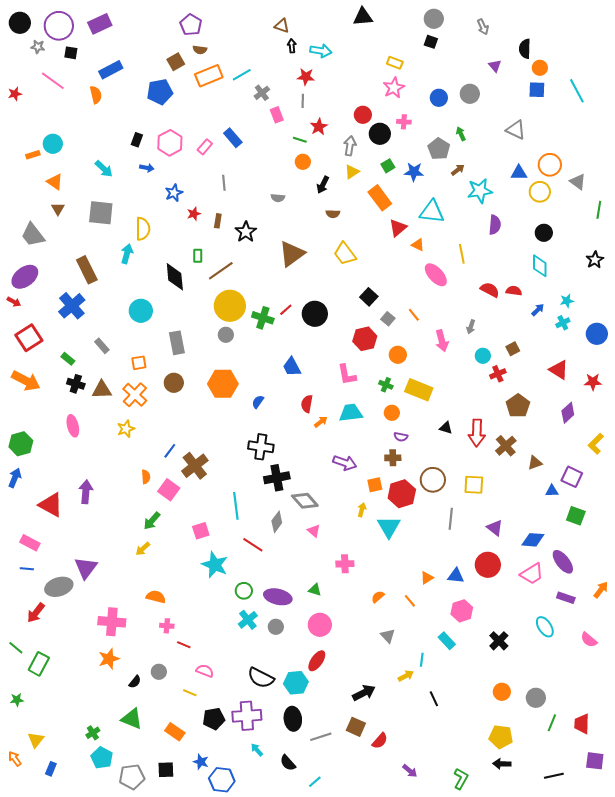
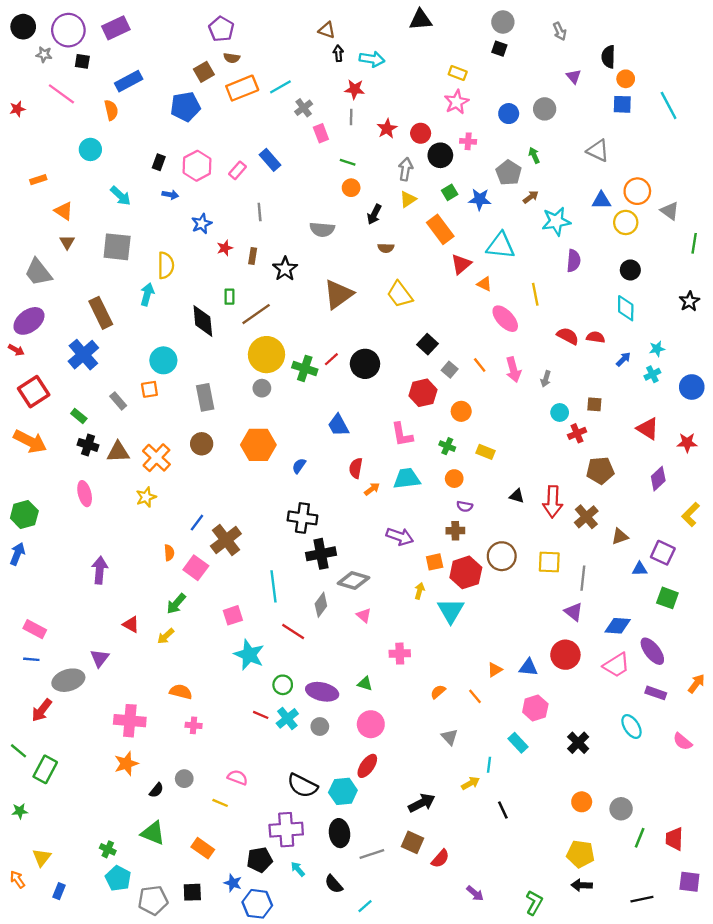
red star: (319, 127) -> (387, 129), moved
cyan circle: (53, 144) -> (90, 149), moved
gray semicircle: (278, 198) -> (322, 229), size x1.5
pink arrow: (442, 341) -> (513, 370), moved
brown square: (513, 349) -> (594, 404), turned 32
orange square: (139, 363) -> (149, 389), moved
yellow rectangle: (419, 390) -> (485, 452), size x0.6
brown pentagon: (518, 406) -> (600, 470), turned 30
gray diamond: (305, 501) -> (353, 581), turned -32
red triangle: (51, 505) -> (131, 625), moved, size x0.6
gray line: (451, 519) -> (583, 578), moved
purple triangle: (86, 568) -> (100, 658), size x0.7
red line: (184, 645) -> (261, 715), moved
black pentagon: (214, 719) -> (260, 860), moved
green cross: (93, 733) -> (108, 849), turned -32

